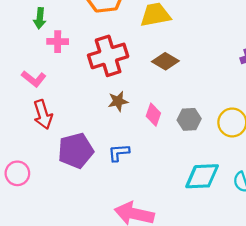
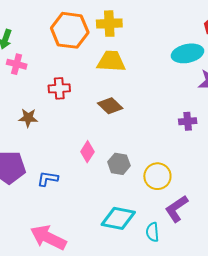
red cross: (108, 56) -> (59, 88), size x0.6
brown star: (118, 101) -> (28, 118), moved

